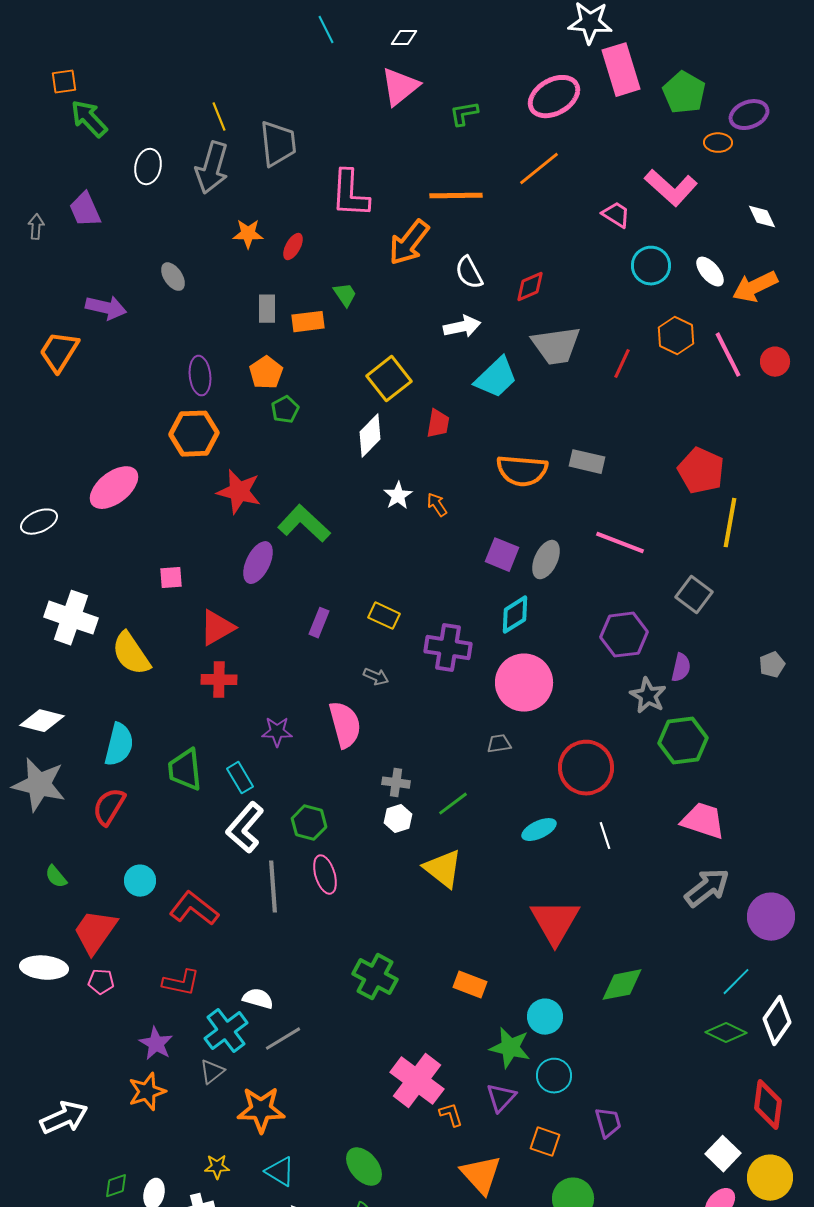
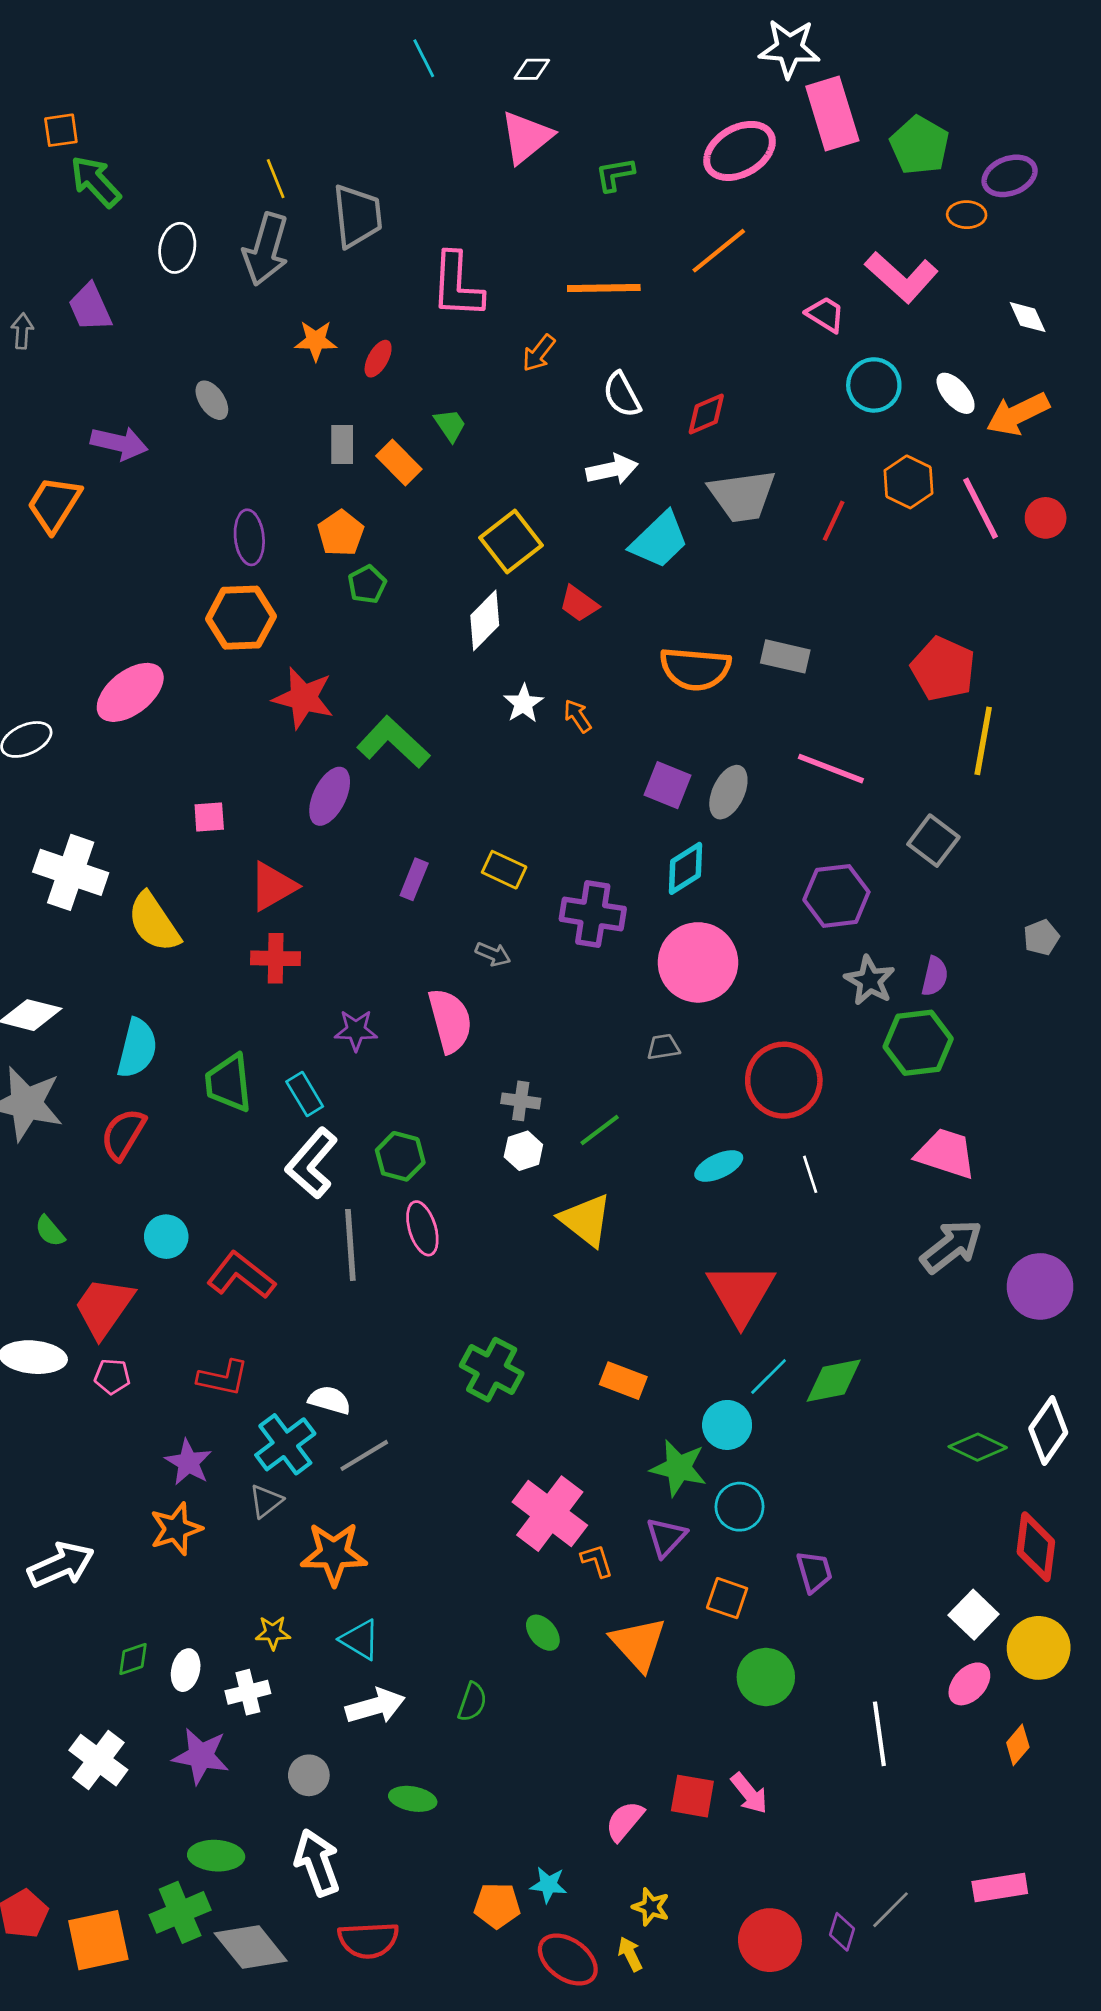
orange arrow: (409, 243) -> (539, 353), size x0.6
orange rectangle: (308, 322) -> (399, 463), turned 52
red trapezoid: (438, 424) -> (579, 604), turned 116
purple semicircle: (681, 668) -> (935, 976), moved
cyan line: (736, 982) -> (769, 1376), moved
green ellipse: (364, 1167) -> (543, 1633), moved, size x0.7

